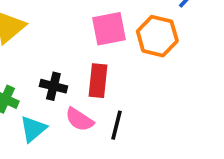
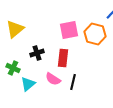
black cross: (53, 86) -> (37, 53), moved, turned -32

